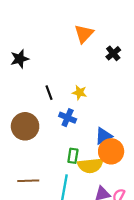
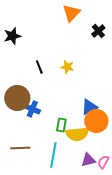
blue cross: (68, 118) -> (32, 109), moved

